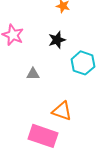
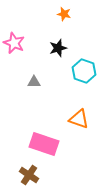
orange triangle: (62, 111) -> (79, 119), moved

